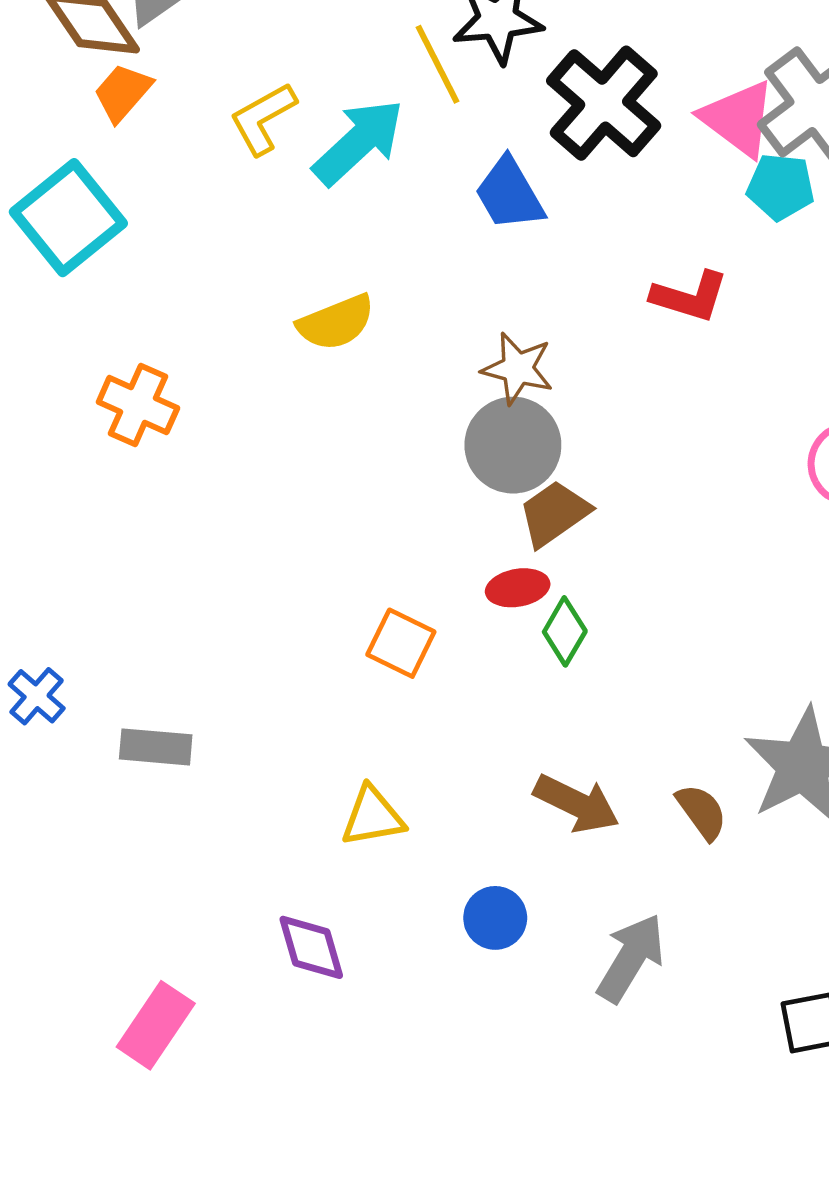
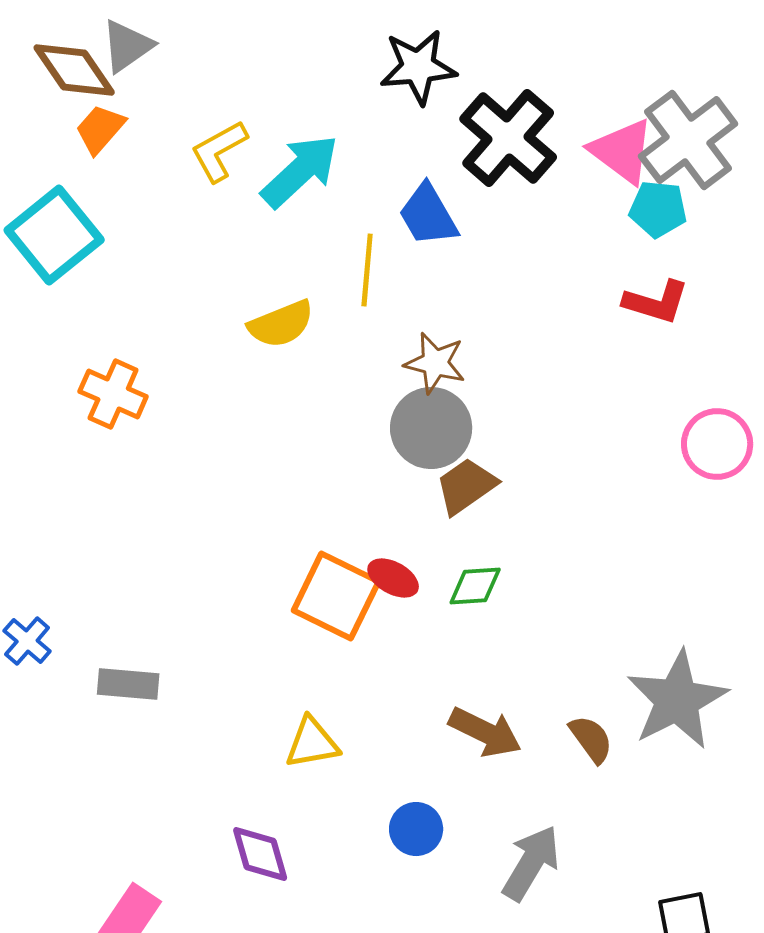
yellow line: (437, 64) -> (367, 270), moved, turned 32
red L-shape: (690, 297) -> (656, 302), moved
red ellipse: (518, 588) -> (393, 578), moved, turned 39
green diamond: (565, 631) -> (475, 586), turned 56
orange square: (401, 643) -> (336, 596), size x1.5

